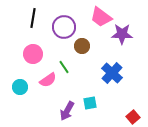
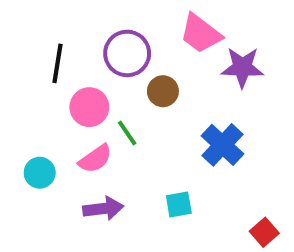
black line: (33, 18) -> (58, 63), moved
pink circle: (33, 54) -> (89, 107), moved
purple arrow: (67, 111) -> (103, 208), moved, turned -126

